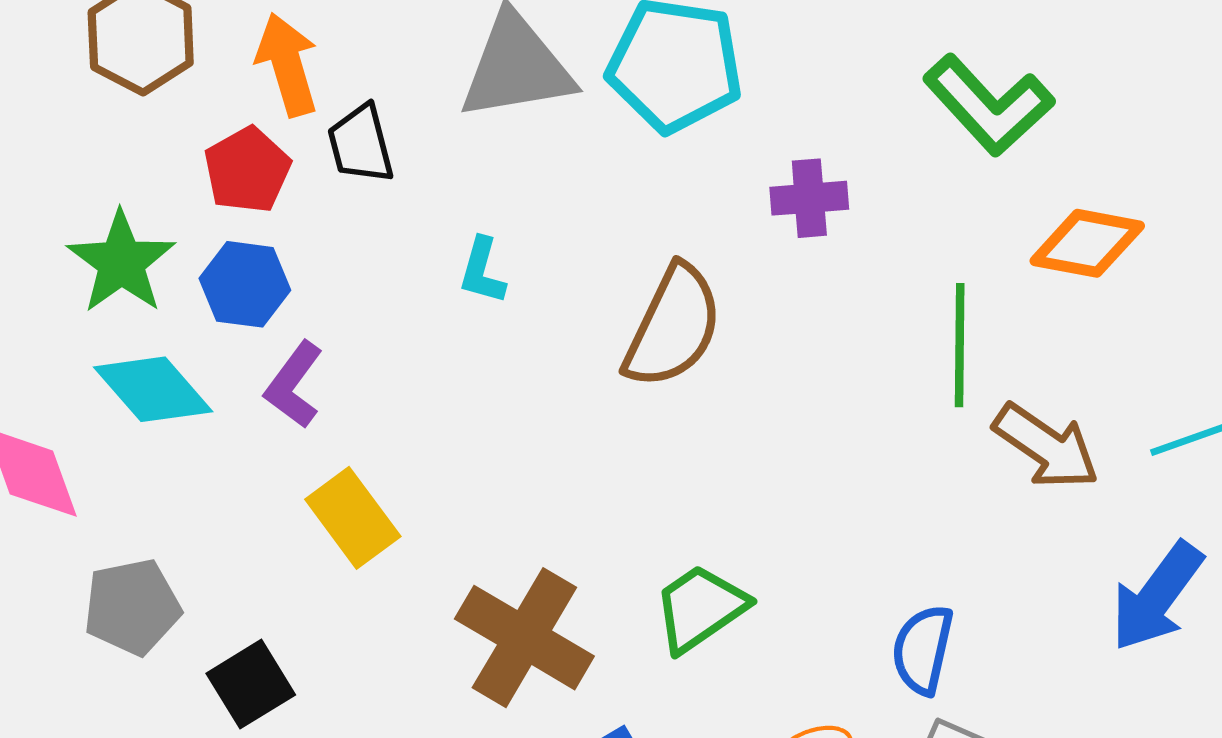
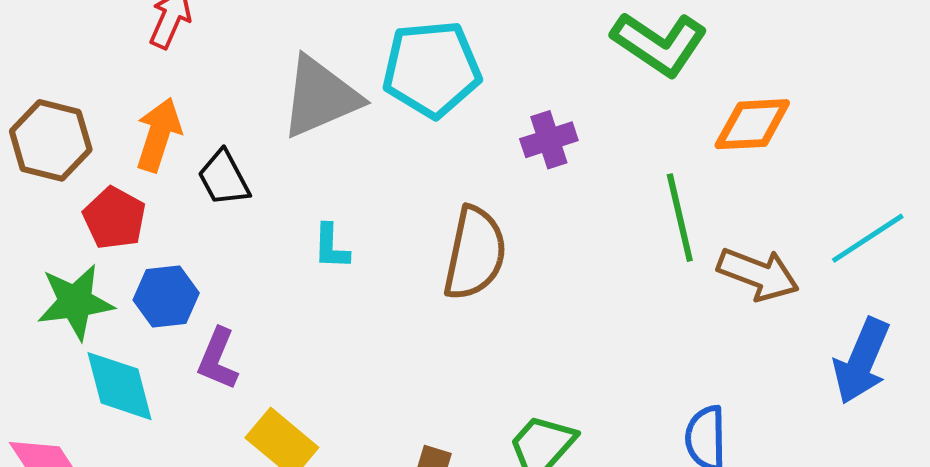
orange arrow: (287, 65) -> (159, 135), turned 48
red pentagon: (247, 170) -> (114, 218), moved
green star: (121, 262) -> (75, 302), turned -30
cyan diamond: (153, 389) -> (119, 386), turned 40

